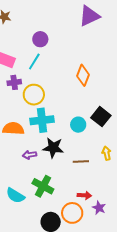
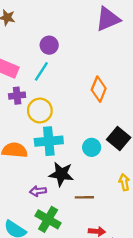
purple arrow: (30, 155) -> (38, 191), moved
brown line: (81, 162) -> (84, 197), moved

